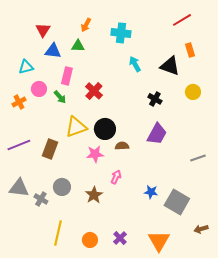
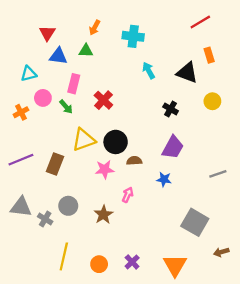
blue star: (151, 192) -> (164, 179), moved

